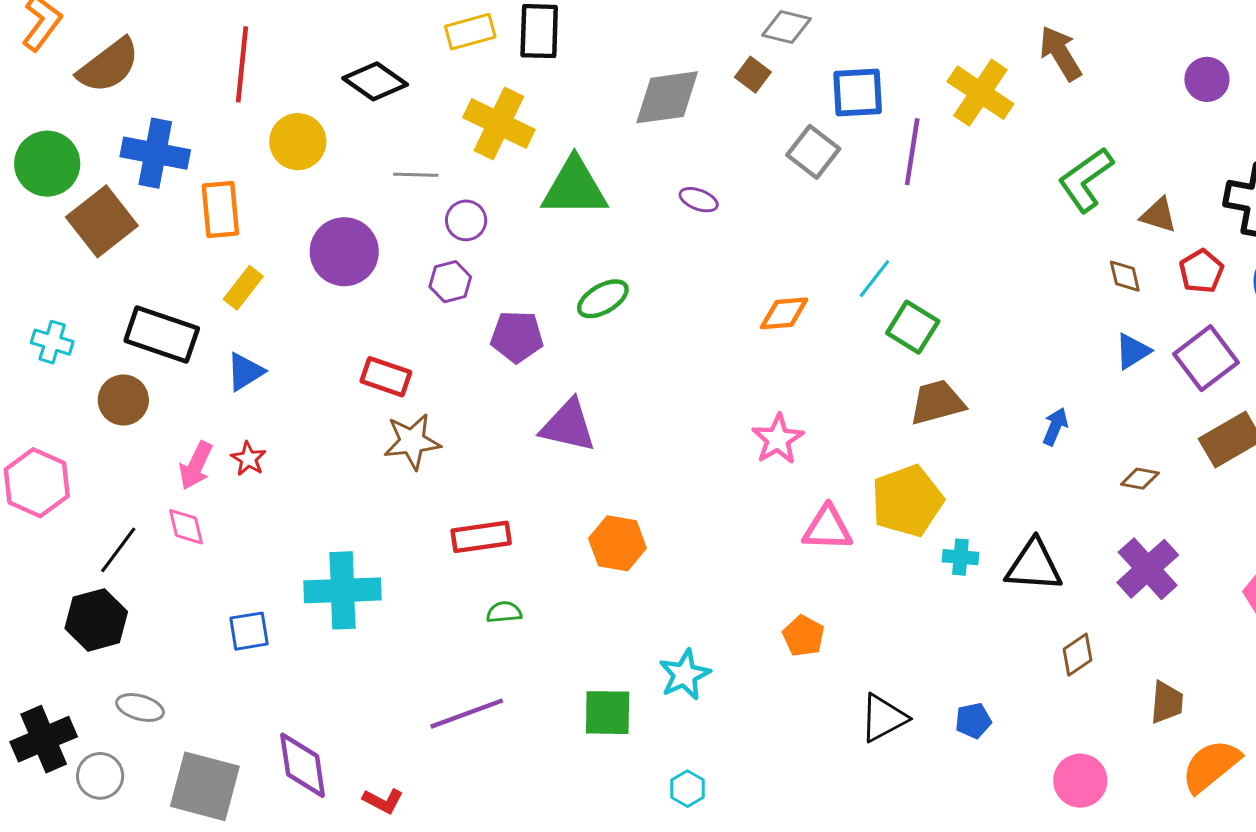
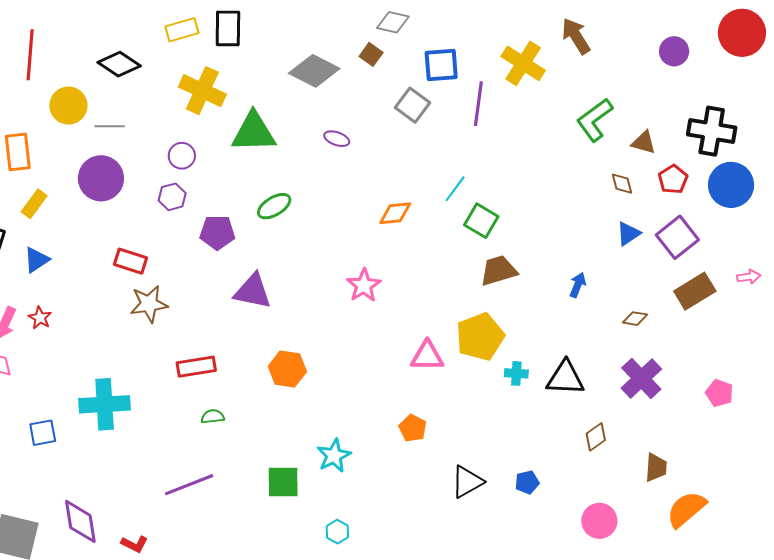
gray diamond: (667, 97) -> (314, 71), turned 36
gray line: (416, 175) -> (110, 126), moved
pink star: (778, 439) -> (364, 285), moved

